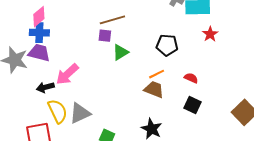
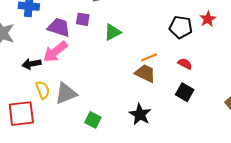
purple square: (105, 36) -> (83, 19), moved
black pentagon: (167, 45) -> (181, 27), moved
purple trapezoid: (39, 53) -> (59, 27), moved
yellow semicircle: (58, 111) -> (43, 90), size x0.7

